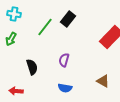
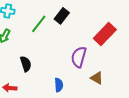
purple semicircle: (64, 60) -> (79, 57), moved, size x1.5
blue semicircle: (65, 88) -> (59, 85), turned -104

